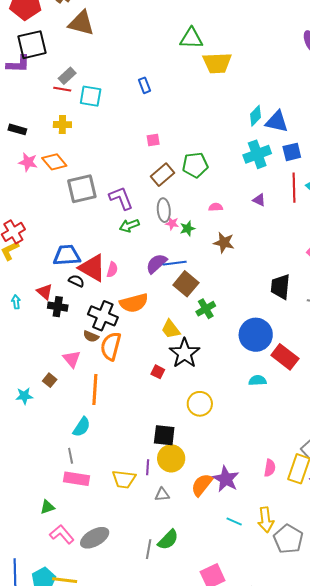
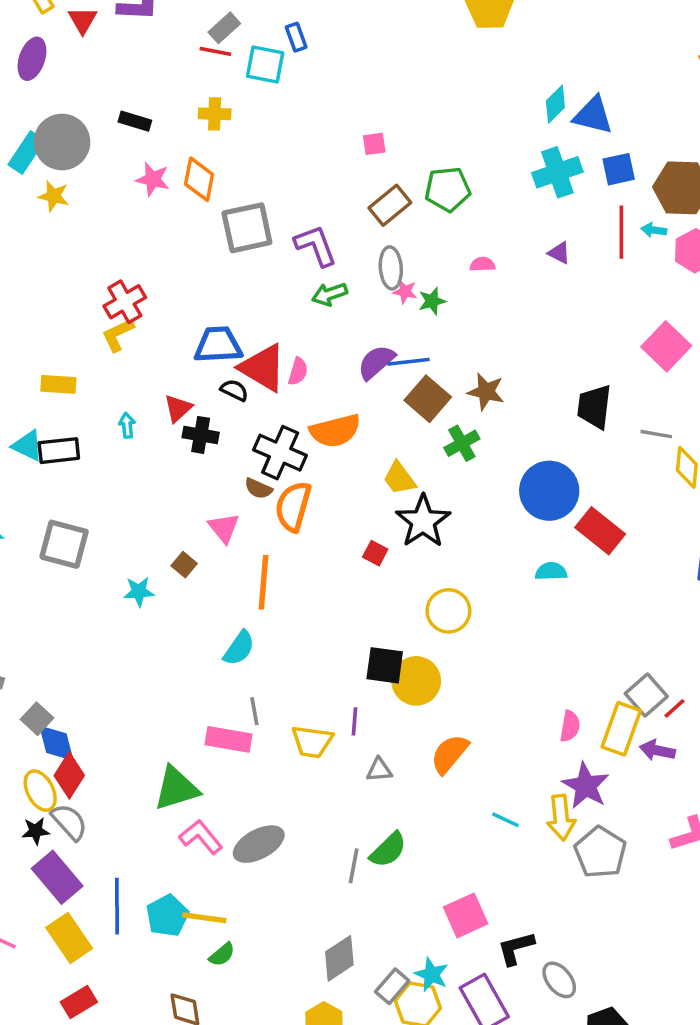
blue rectangle: (145, 85) -> (296, 37), moved
orange diamond: (54, 162) -> (199, 179), turned 50
brown star: (224, 243) -> (486, 392), moved
red triangle: (45, 292) -> (178, 408), turned 36
gray line: (71, 456) -> (254, 711), moved
yellow circle: (171, 458) -> (416, 681), moved
purple star: (226, 479) -> (586, 786), moved
green triangle: (47, 507) -> (176, 788), size x1.8

